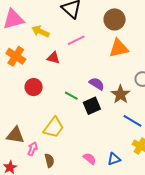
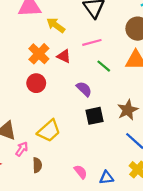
orange cross: (16, 56) -> (39, 54), moved
purple semicircle: (97, 84) -> (84, 89), moved
green line: (71, 96) -> (104, 66), moved

